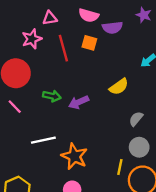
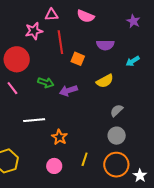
purple semicircle: (112, 27) -> (105, 45), moved
orange square: (89, 43) -> (78, 59), moved
orange star: (74, 156) -> (59, 137), size x0.7
yellow line: (120, 167) -> (85, 159), moved

